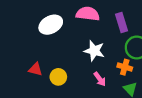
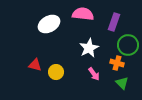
purple rectangle: (121, 22) -> (114, 22), turned 36
white star: (94, 51) -> (89, 48), turned 30

